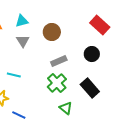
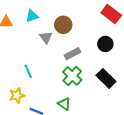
gray triangle: (23, 41) -> (46, 37), moved
cyan line: (14, 75) -> (28, 71), turned 56
green triangle: (66, 108) -> (64, 104), moved

